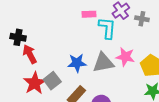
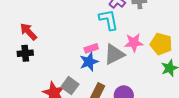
pink rectangle: (89, 14) -> (91, 48), moved
red arrow: (30, 54) -> (28, 32), moved

